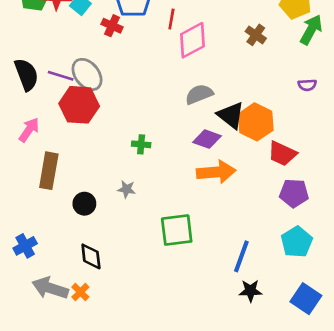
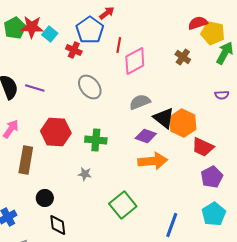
gray ellipse: (87, 74) -> (90, 87), moved
red hexagon: (79, 105) -> (56, 132), moved
green cross: (141, 144) -> (96, 140), size x1.5
purple pentagon: (294, 193) -> (212, 177), turned -30
black circle: (84, 204) -> (45, 198), moved
green square: (177, 230) -> (123, 205), turned -32

